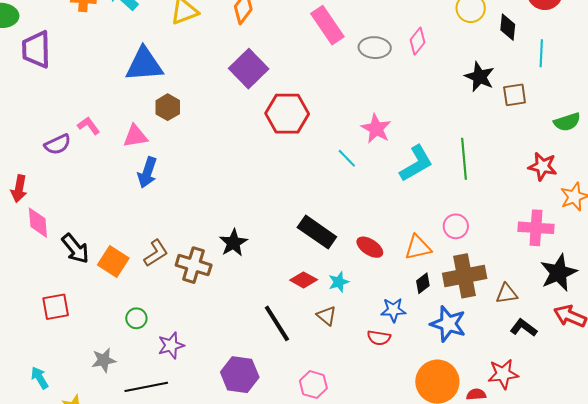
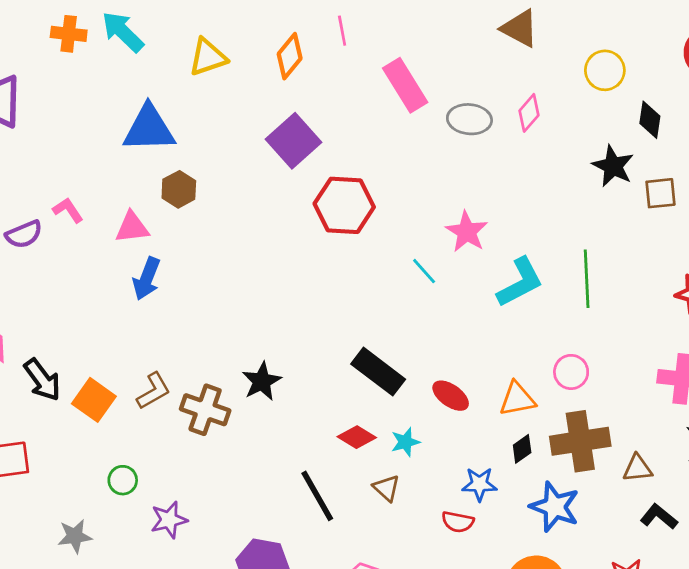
black diamond: (508, 27) -> (650, 120), moved

